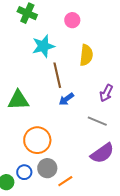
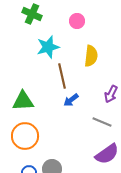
orange circle: (37, 140) -> (25, 136), moved

